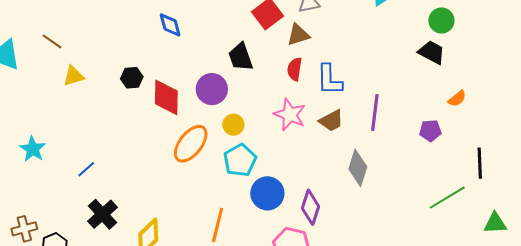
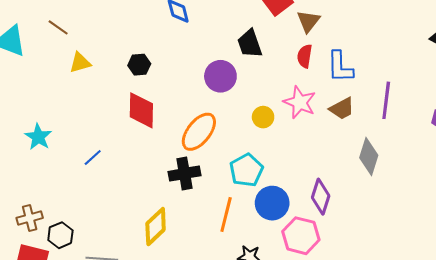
brown triangle: (298, 35) -> (308, 21), turned -35
red diamond: (166, 97) -> (141, 110), moved
yellow circle: (233, 125) -> (263, 117), moved
cyan pentagon: (240, 160) -> (246, 170), moved
blue circle: (267, 193) -> (272, 203), moved
black cross: (102, 214) -> (184, 174), moved, turned 32

